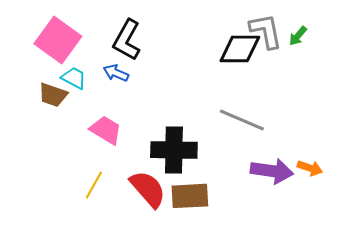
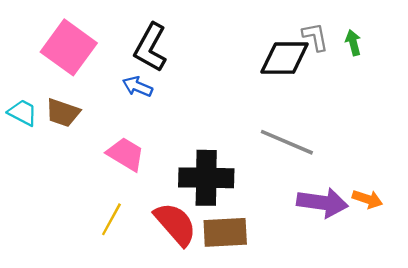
gray L-shape: (266, 31) -> (315, 37), size x0.7
green arrow: (298, 36) -> (353, 43), turned 125
cyan trapezoid: (74, 78) -> (23, 113), moved

